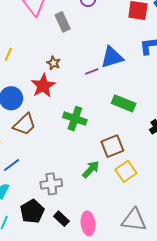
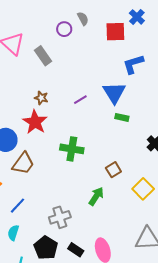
blue triangle: (112, 57) -> (114, 93), moved, turned -35
green rectangle: (124, 103) -> (122, 117), moved, size x0.6
brown square: (112, 146) -> (113, 170), size x0.7
yellow square: (126, 171) -> (143, 189), moved

